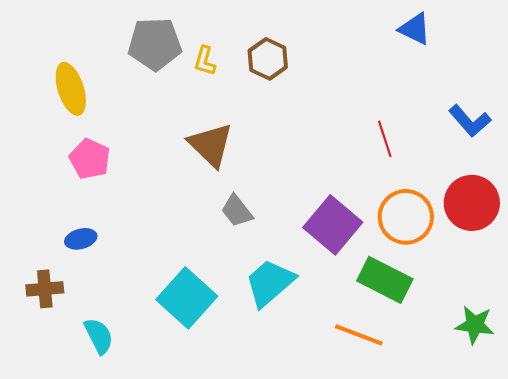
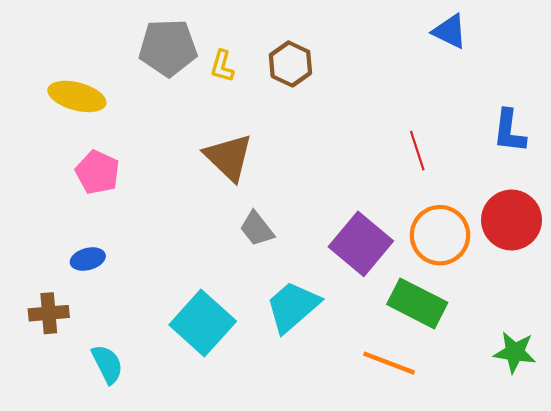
yellow ellipse: (71, 89) -> (77, 96), turned -57
blue L-shape: (470, 121) -> (509, 131), turned 48

